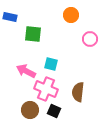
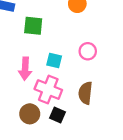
pink circle: (90, 39) -> (88, 51), moved
pink arrow: (26, 71) -> (25, 69), turned -114

